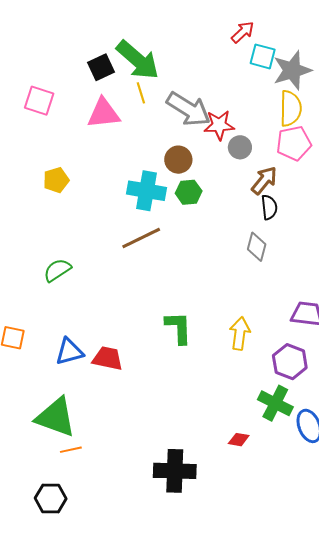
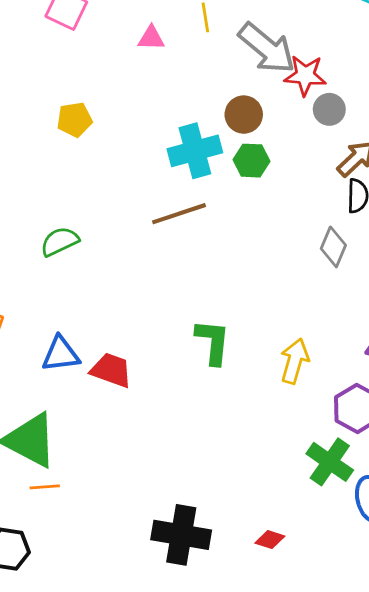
pink triangle: (104, 113) -> (151, 38), size x0.6
cyan cross: (146, 191) -> (195, 151), turned -33
red diamond: (239, 440) -> (270, 540), moved

